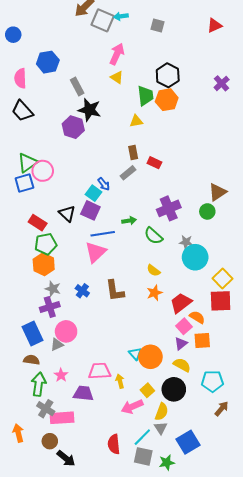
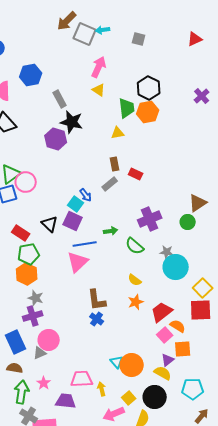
blue cross: (82, 291) -> (97, 319), moved
purple triangle: (181, 344) -> (168, 360), moved

